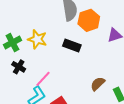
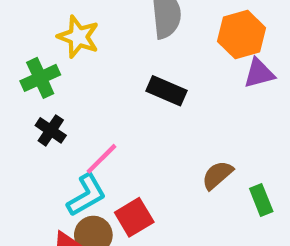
orange hexagon: (89, 20) -> (242, 35), moved
yellow star: (37, 39) -> (78, 37), moved

